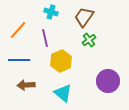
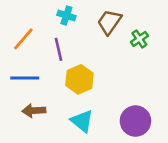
green cross: (89, 40) -> (139, 39), moved
purple circle: (108, 81) -> (135, 121), moved

